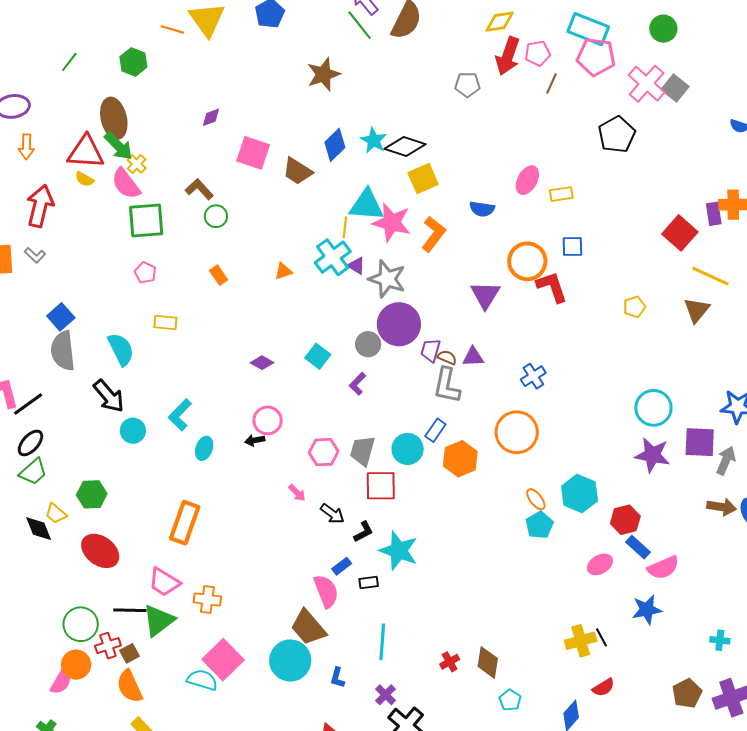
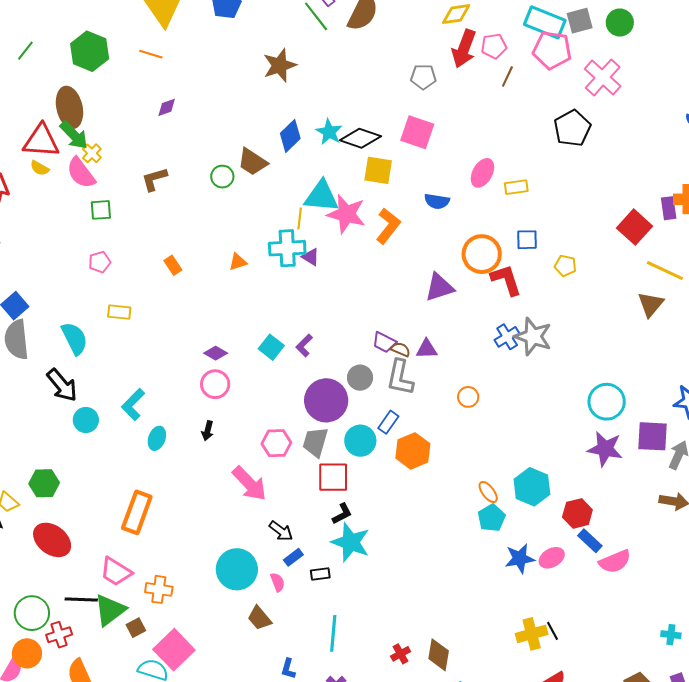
orange line: (172, 30) -> (151, 54), moved
green hexagon: (133, 62) -> (90, 51), size x1.4
gray square: (675, 88) -> (580, 21), moved, turned 36
pink square: (253, 153) -> (417, 132), moved
yellow square: (423, 179) -> (378, 170), turned 32
brown L-shape: (199, 189) -> (154, 179), turned -64
green circle: (216, 216) -> (222, 177), moved
green square: (146, 220) -> (101, 210), size x0.6
cyan cross: (333, 257) -> (287, 248), turned 33
pink pentagon: (145, 273) -> (100, 262), turned 30
gray star: (387, 279) -> (533, 336), moved
purple triangle: (485, 295) -> (439, 287), turned 40
yellow pentagon: (634, 307) -> (565, 266), moved, turned 30
purple circle: (399, 324) -> (326, 400), moved
gray circle: (368, 344) -> (360, 378), moved
purple trapezoid: (431, 350) -> (384, 342), turned -80
blue cross: (533, 376) -> (507, 337), moved
purple L-shape: (357, 384) -> (304, 345), moved
pink circle: (268, 420) -> (215, 384), moved
orange circle: (517, 432) -> (468, 397), moved, size x0.5
black arrow: (255, 440) -> (208, 431), turned -66
pink arrow: (297, 493) -> (249, 484), size x2.0
black arrow: (332, 514) -> (281, 531), moved
black L-shape: (364, 532) -> (342, 514), moved
pink semicircle: (326, 591) -> (278, 582), size x0.6
blue star: (647, 610) -> (520, 558), moved
brown trapezoid: (308, 627) -> (259, 618), size x0.7
brown square: (129, 653) -> (136, 628), moved
cyan circle: (290, 661) -> (237, 569), moved

